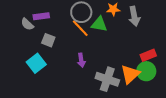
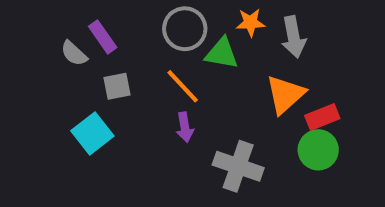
purple rectangle: (41, 16) -> (103, 37), turned 63
orange line: (80, 28) -> (183, 86), moved
gray square: (48, 40) -> (117, 86), turned -32
orange triangle: (130, 74) -> (285, 94), moved

